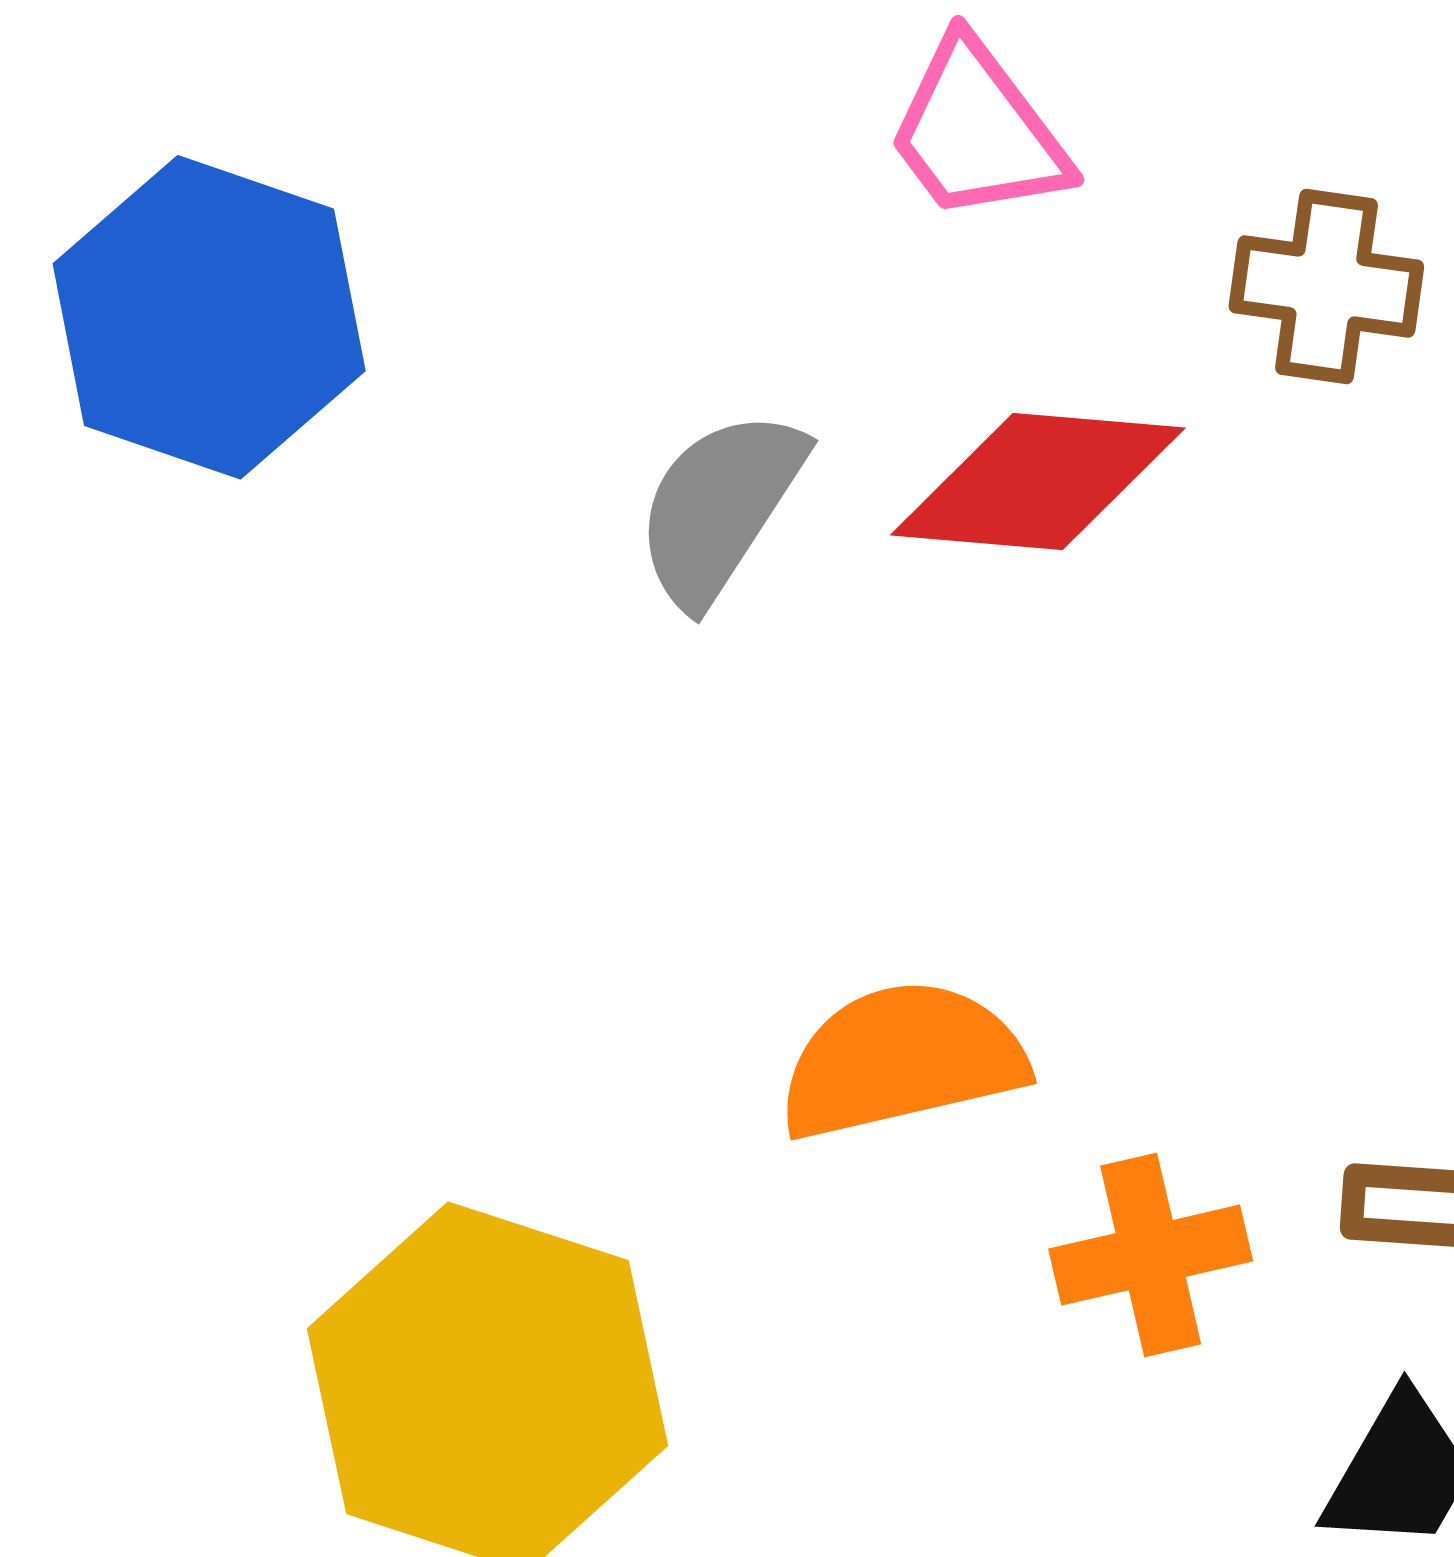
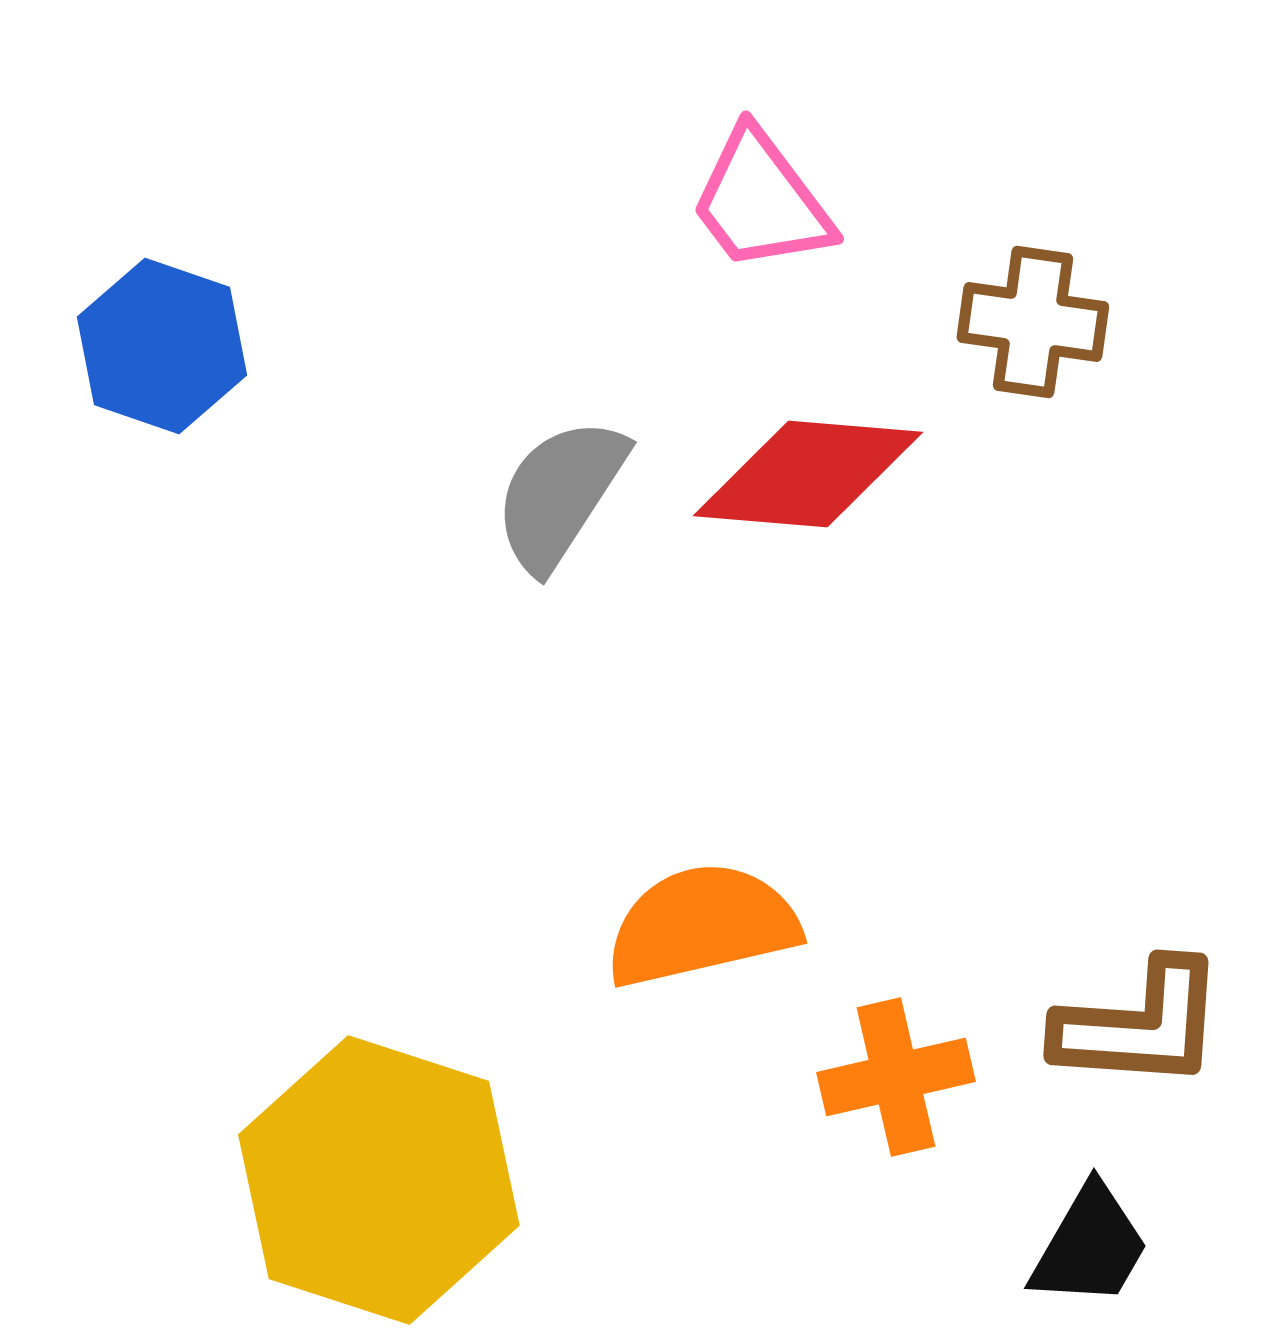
blue hexagon: (209, 317) -> (162, 346), size x0.7

